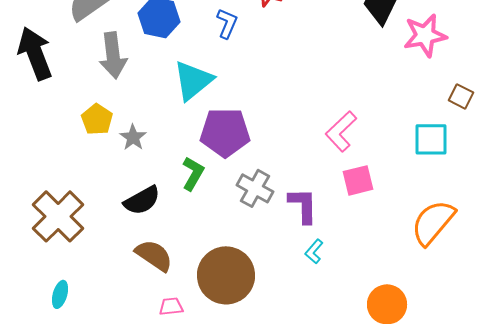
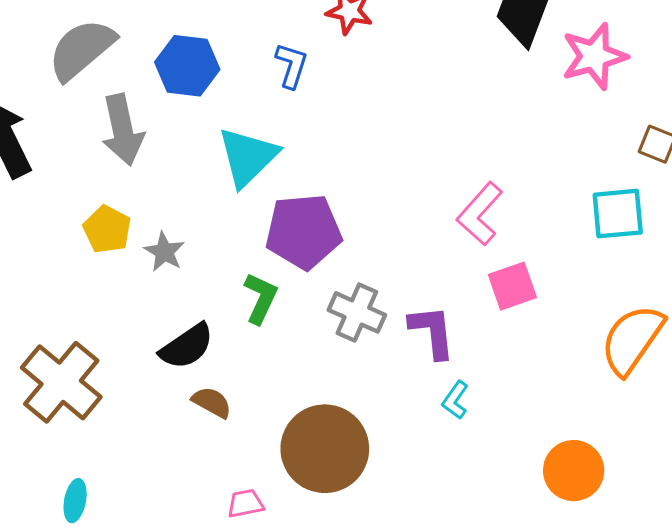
brown semicircle: (154, 255) -> (212, 402), moved, size x0.7

